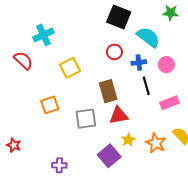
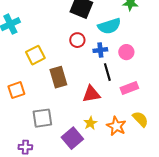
cyan semicircle: (148, 37) -> (109, 26), turned 125
brown rectangle: (108, 91) -> (58, 77), moved
red triangle: (119, 116) -> (91, 94), moved
gray square: (86, 119) -> (42, 118), moved

